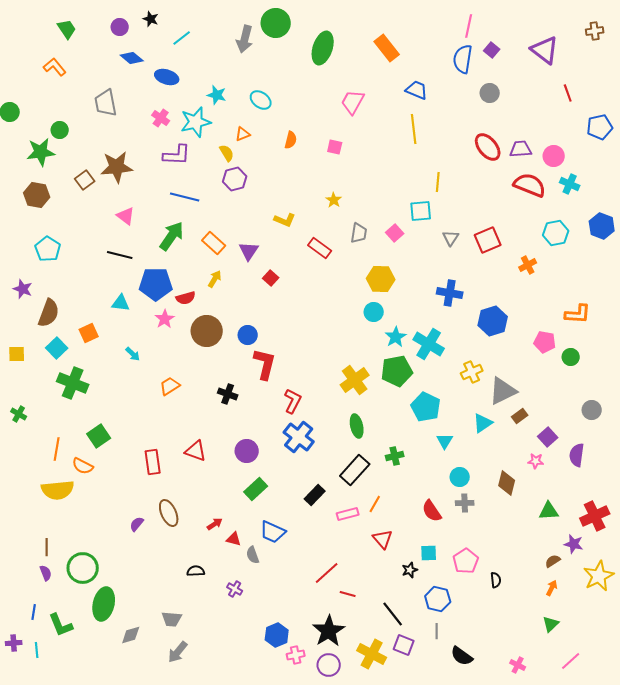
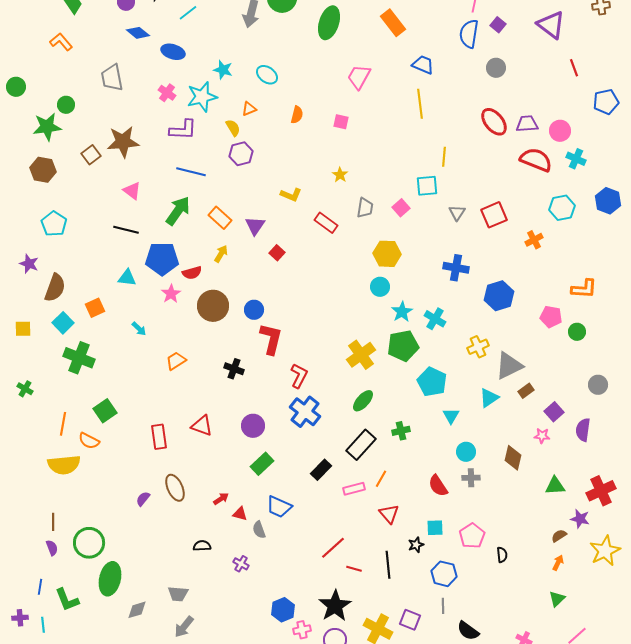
cyan cross: (429, 344) -> (435, 319), size x0.7
green ellipse: (357, 426) -> (363, 401), turned 55
black line: (393, 614) -> (388, 565), moved, turned 32

